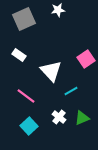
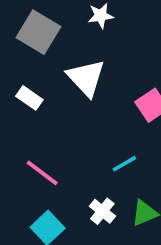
gray square: (24, 19) -> (38, 32), turned -35
white triangle: (51, 71) -> (86, 78), moved

